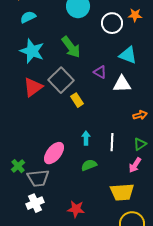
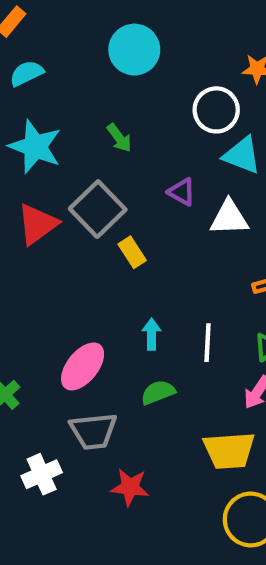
white circle: (112, 23) -> (216, 110), moved
green arrow: (71, 47) -> (119, 138), size x0.6
gray trapezoid: (38, 178) -> (93, 431), moved

